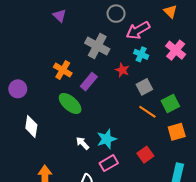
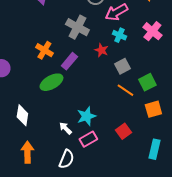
green ellipse: (70, 103) -> (51, 82), turned -70
white diamond: (31, 126) -> (22, 115), moved
white arrow: (83, 143) -> (65, 128), moved

